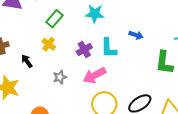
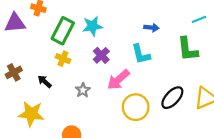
cyan star: (95, 14) -> (92, 26), moved
green rectangle: (55, 19) -> (63, 31), size x1.4
cyan L-shape: (109, 48) -> (141, 54), moved

